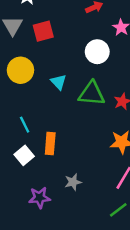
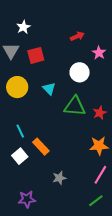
cyan triangle: (59, 82) -> (49, 89), moved
orange rectangle: (50, 143) -> (41, 147), turned -48
purple star: (39, 198) -> (27, 199), moved

